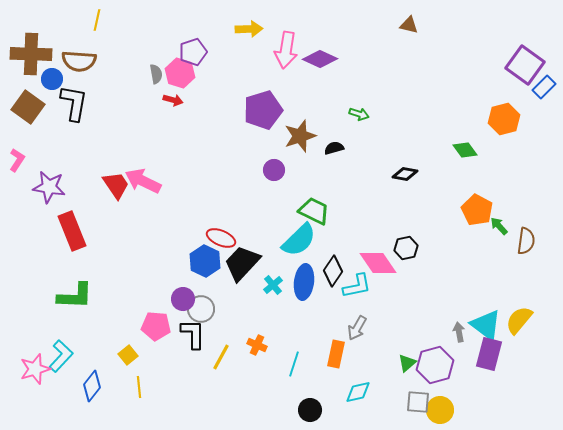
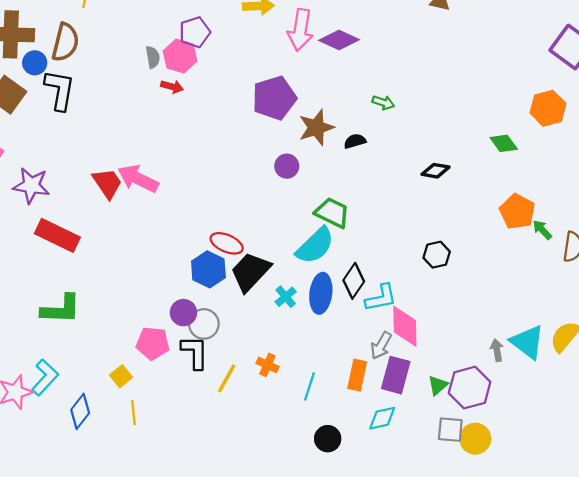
brown semicircle: (79, 61) -> (65, 42), turned -80
red rectangle: (72, 231) -> (57, 235), turned -42
pink diamond: (378, 263) -> (405, 326), moved, turned 33
purple rectangle: (489, 354) -> (396, 375), moved

